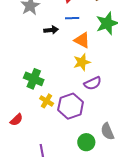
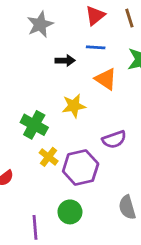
yellow star: (82, 62) -> (74, 106), moved
green circle: (86, 142) -> (70, 212), moved

